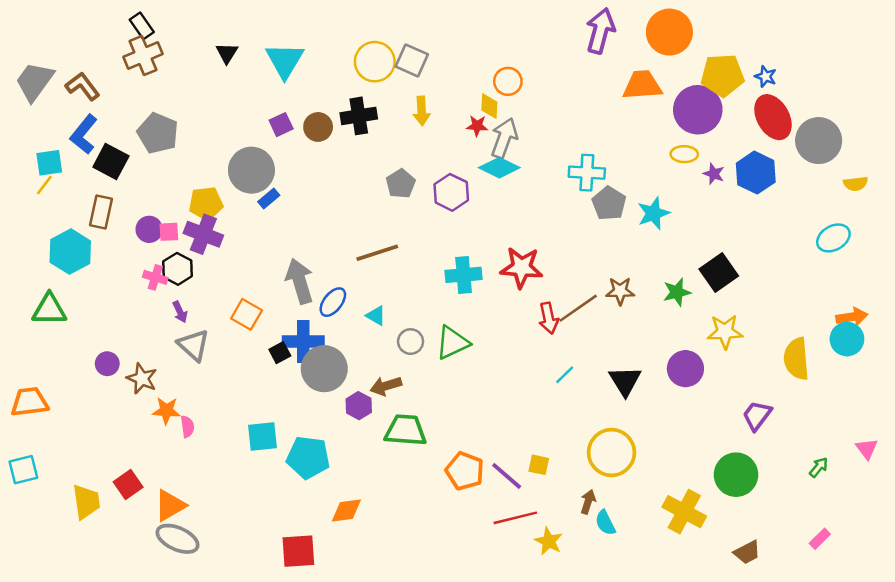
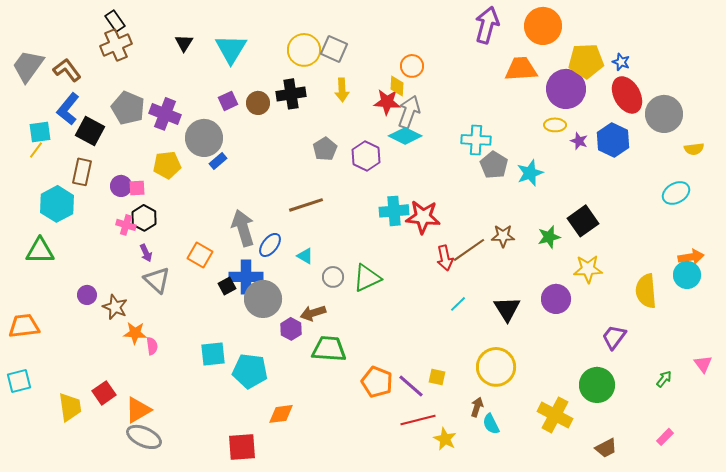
red star: (477, 126) -> (387, 102), size x1.5
purple cross: (203, 234) -> (165, 114), moved
cyan cross: (464, 275) -> (394, 211), moved

